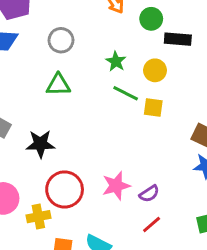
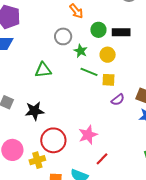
green circle: (151, 19) -> (98, 30), moved
gray circle: (61, 40) -> (63, 36), moved
purple semicircle: (149, 194) -> (118, 100), moved
red line: (152, 225) -> (102, 159), moved

